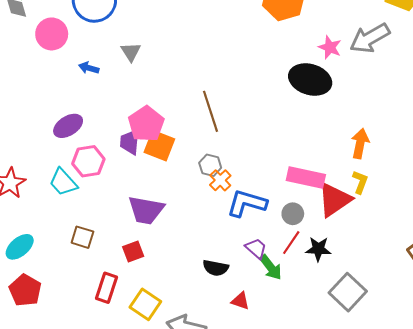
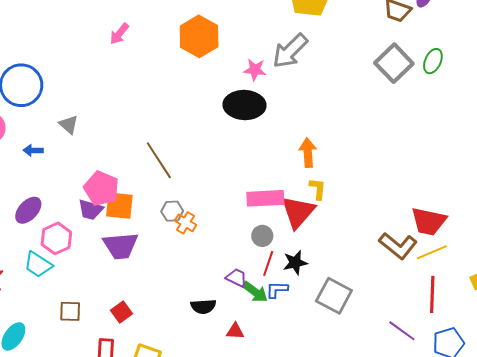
purple trapezoid: (130, 142) -> (91, 210), turned -64
blue L-shape: (247, 203) -> (277, 290), moved, size x0.6
purple trapezoid: (146, 210) -> (121, 246), moved

